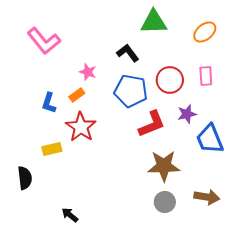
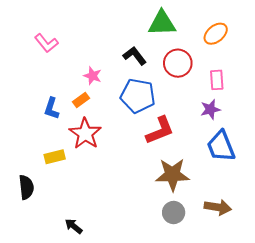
pink L-shape: (44, 41) -> (46, 43), size x0.7
red circle: (170, 80) -> (178, 63), moved
purple star: (187, 114) -> (210, 109), moved

